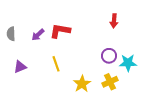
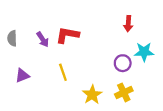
purple arrow: (38, 35) -> (43, 39), turned -80
cyan star: (128, 63) -> (144, 52), moved

